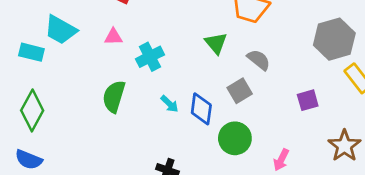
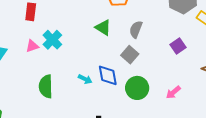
cyan cross: (150, 57) -> (52, 40), moved
gray semicircle: (259, 60) -> (136, 29), turned -90
pink arrow: (281, 160) -> (173, 92), turned 42

